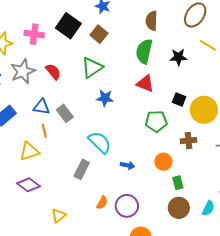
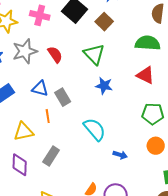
green semicircle: (144, 51) -> (148, 43), turned 75
green triangle: (92, 68) -> (94, 54), turned -45
orange line: (44, 131) -> (48, 116), moved
orange circle: (163, 162) -> (156, 146), moved
gray rectangle: (82, 169) -> (51, 156), moved
purple diamond: (28, 185) -> (20, 165), turned 50

